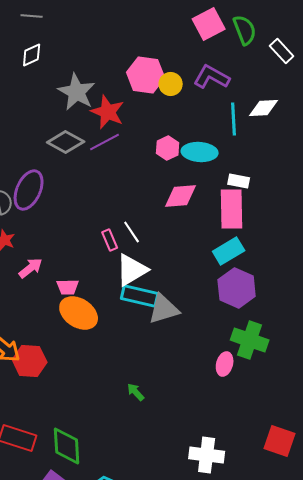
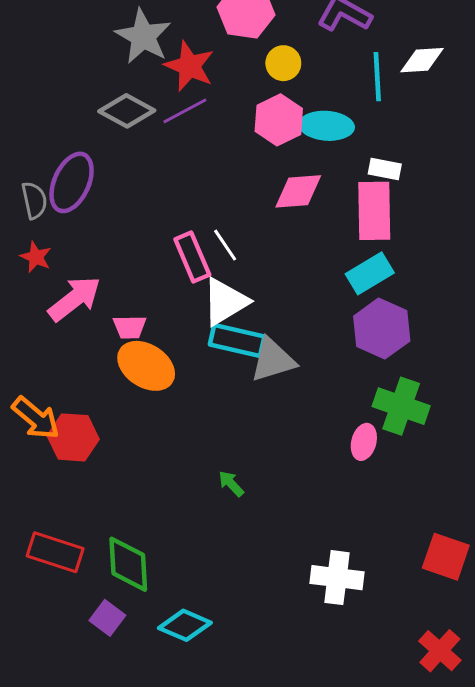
yellow circle: (171, 84) -> (283, 63), moved
pink hexagon: (168, 148) -> (279, 120), size x1.4
pink rectangle: (110, 240) -> (192, 257), size x1.5
pink arrow: (31, 268) -> (75, 299), size x1.5

